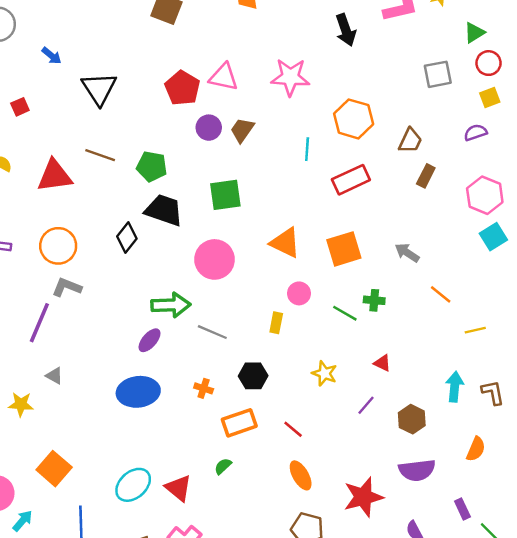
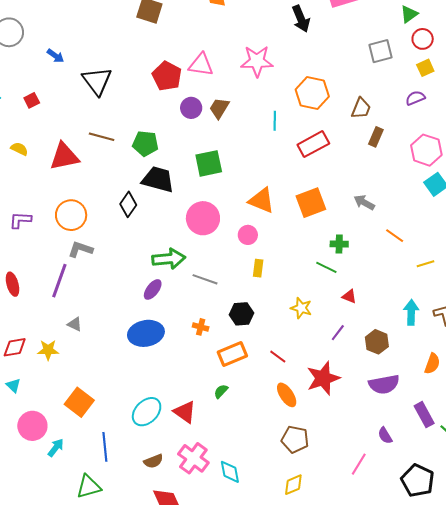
pink circle: (299, 293) -> (248, 235), moved
green line: (345, 313) -> (326, 267), moved
red star: (363, 497) -> (323, 378), moved
purple rectangle: (462, 509) -> (424, 415), size x1.4

